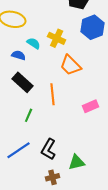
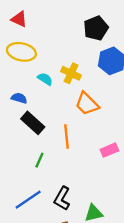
blue semicircle: (19, 55) -> (19, 98), moved

